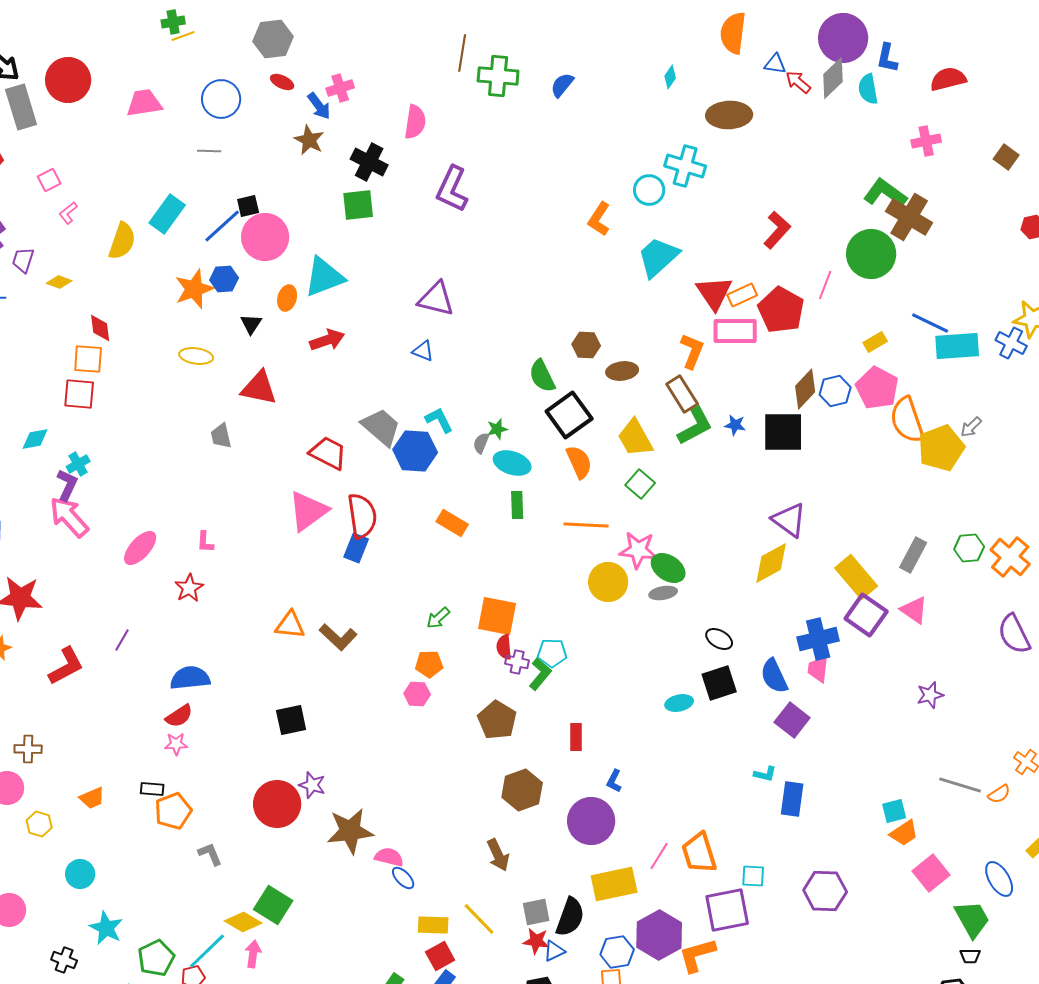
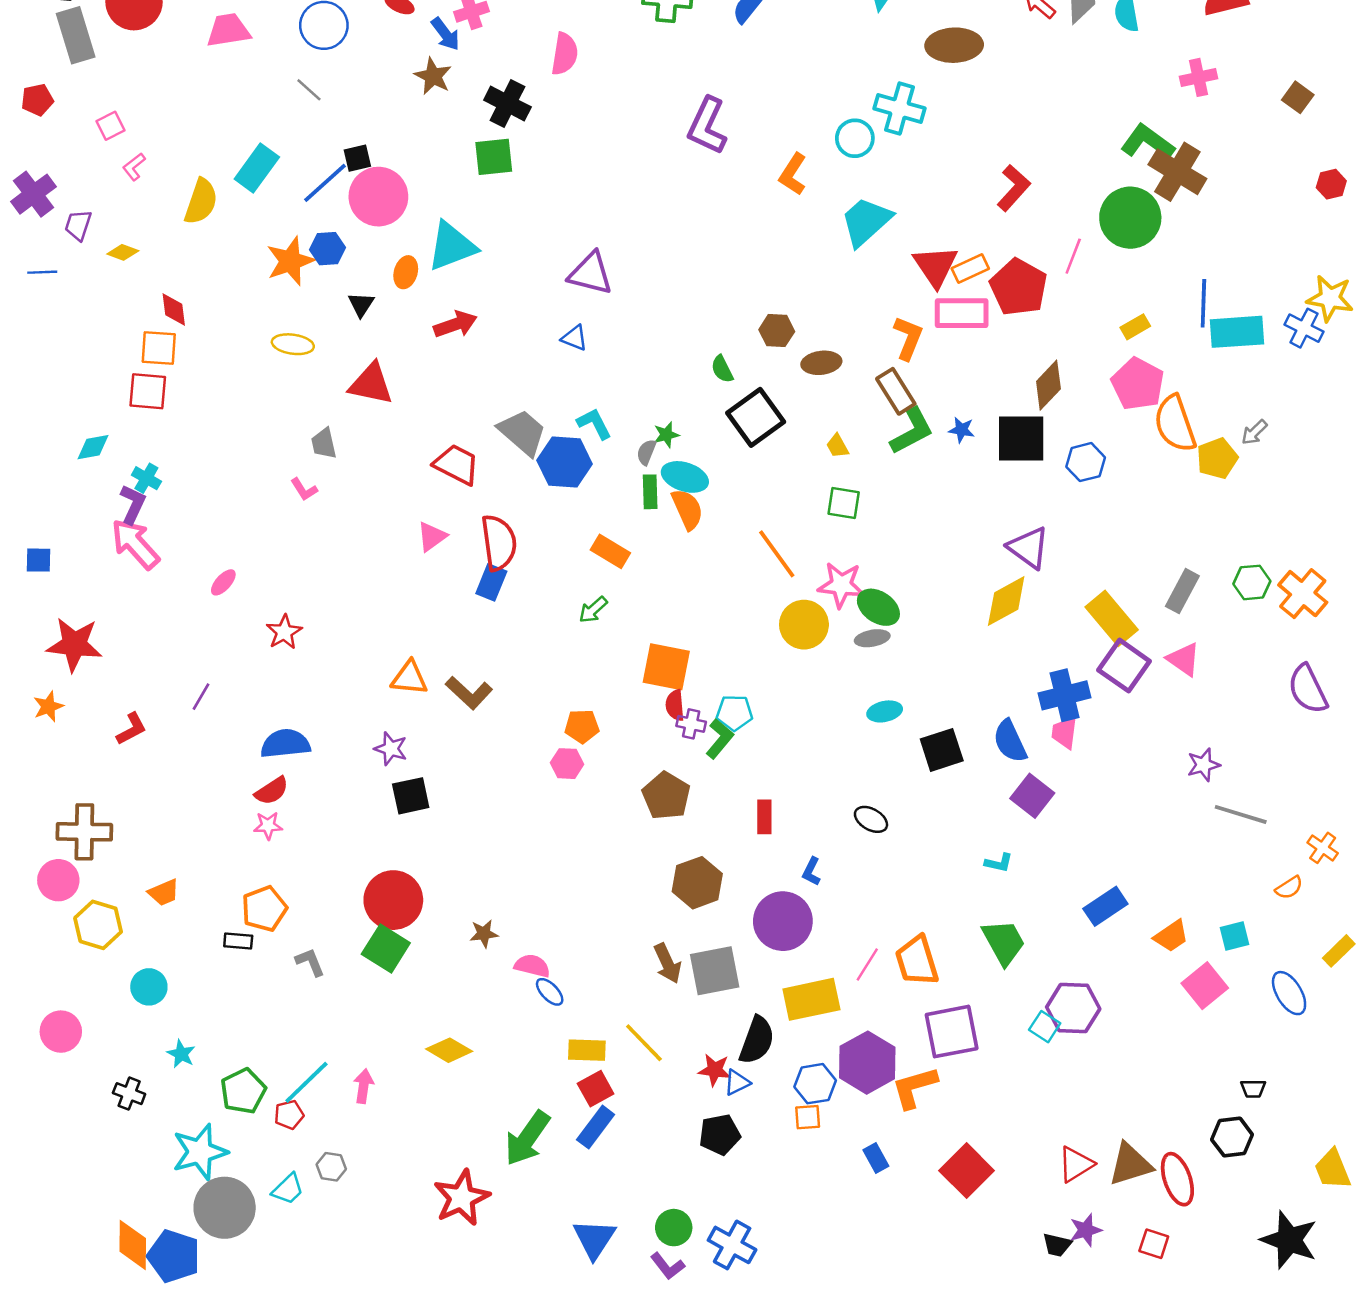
gray line: (209, 151) -> (309, 90), turned 40
purple L-shape: (452, 189) -> (707, 126), moved
blue line: (930, 323) -> (1203, 303), turned 66
green semicircle: (542, 376) -> (722, 369), size x0.7
blue hexagon: (835, 391) -> (1086, 462), moved
yellow trapezoid: (635, 438) -> (837, 446), size x0.5
yellow pentagon: (941, 448) -> (1217, 458), size x0.7
orange semicircle: (579, 462) -> (687, 509), moved
cyan cross: (78, 464) -> (146, 478), turned -30
green square: (640, 484) -> (844, 503), turned -32
green rectangle: (517, 505) -> (650, 492), moved
pink triangle: (308, 511) -> (432, 537), size x0.6
orange line: (586, 525) -> (777, 554), turned 51
pink L-shape: (205, 542) -> (304, 489), moved, turned -35
pink ellipse: (140, 548) -> (223, 582), size x0.6
green arrow: (438, 618) -> (593, 610), moved
black ellipse: (719, 639) -> (871, 819), moved
red L-shape: (66, 666) -> (132, 729), size x0.7
cyan ellipse: (679, 703) -> (885, 711), moved
brown cross: (28, 749) -> (84, 832), size x1.6
purple star: (312, 785) -> (391, 749), moved
gray line: (960, 785) -> (1241, 814), moved
black rectangle: (152, 789) -> (238, 941), moved
blue rectangle: (792, 799) -> (1105, 906), moved, turned 48
cyan square: (894, 811) -> (1235, 936), moved
yellow hexagon: (39, 824) -> (98, 925), size x1.5
brown star: (350, 831) -> (484, 934), size x0.5
cyan square: (753, 876) -> (1045, 1027), moved, turned 30
green square: (273, 905) -> (386, 948), moved
gray square: (536, 912) -> (715, 971), moved, size x1.5
green trapezoid: (972, 919) -> (1004, 942), moved
yellow diamond: (243, 922) -> (449, 1050), moved
cyan star: (106, 928) -> (181, 1054), size x0.7

